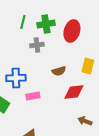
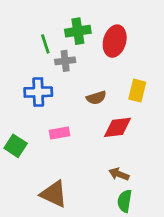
green line: (23, 22) -> (45, 44), moved, turned -32
blue cross: (16, 78) -> (38, 92), moved
brown arrow: (85, 121) -> (119, 174), moved

